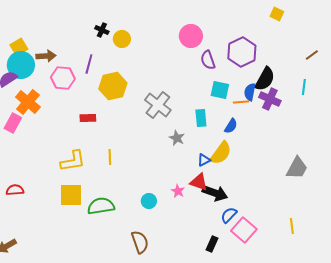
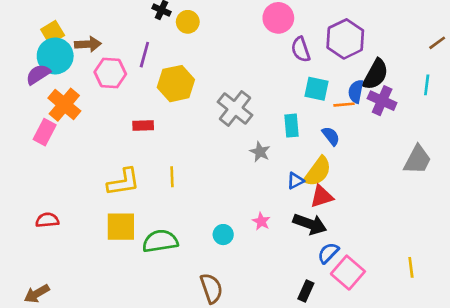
blue semicircle: (231, 126) -> (331, 136), turned -70
gray trapezoid: (297, 168) -> (417, 160), moved
red triangle: (199, 182) -> (322, 196), moved, turned -36

